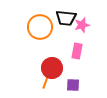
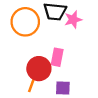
pink rectangle: (77, 51) -> (57, 57), moved

